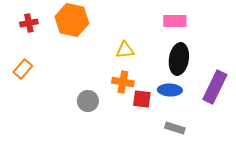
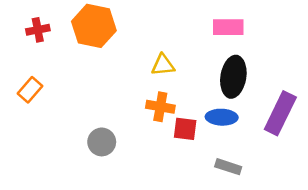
gray circle: (88, 101) -> (102, 142), moved

